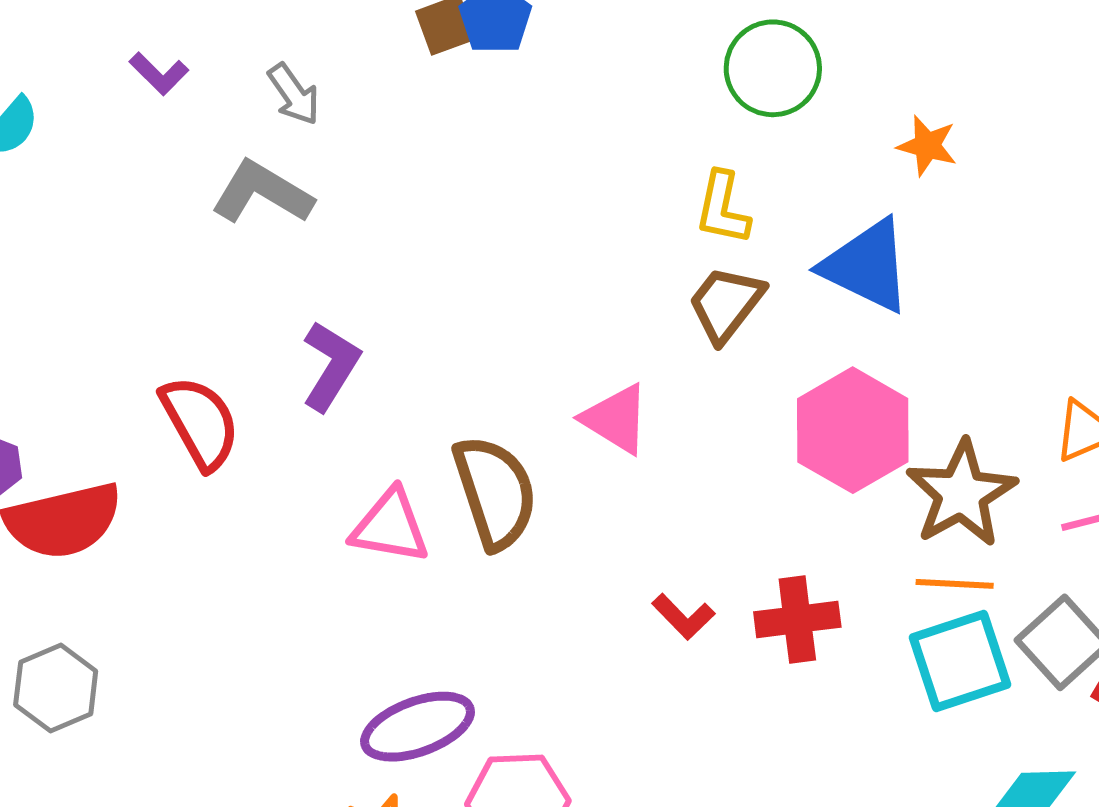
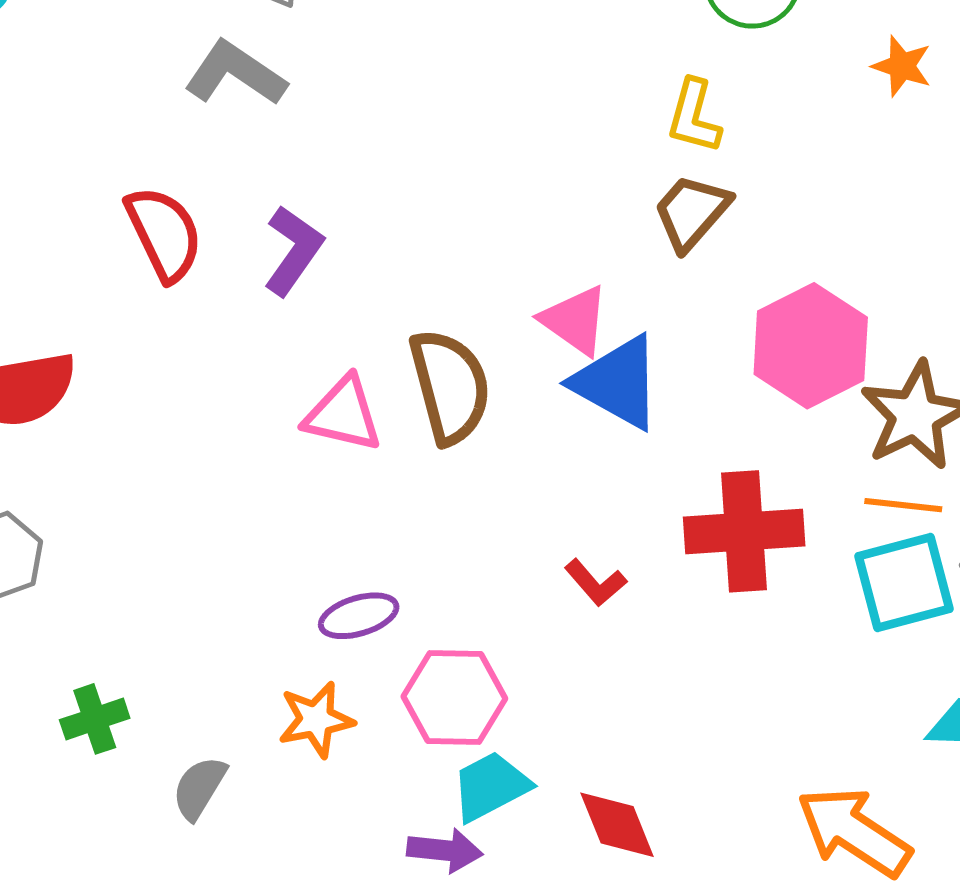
blue triangle: (867, 266) -> (617, 382), moved
red semicircle: (200, 422) -> (164, 233), moved
red L-shape: (683, 617) -> (596, 583), moved
red cross: (797, 620) -> (744, 531), size x1.4
purple ellipse: (418, 727) -> (359, 616), size x0.7

